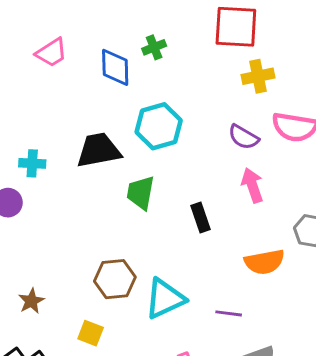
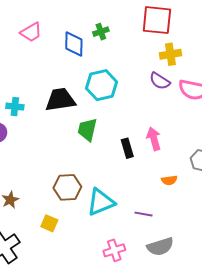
purple semicircle: (244, 137) -> (160, 81), moved
pink arrow: (252, 185) -> (154, 139), moved
orange semicircle: (265, 262) -> (169, 180), size x0.6

